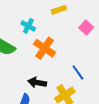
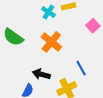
cyan cross: (28, 26) -> (48, 12), moved

